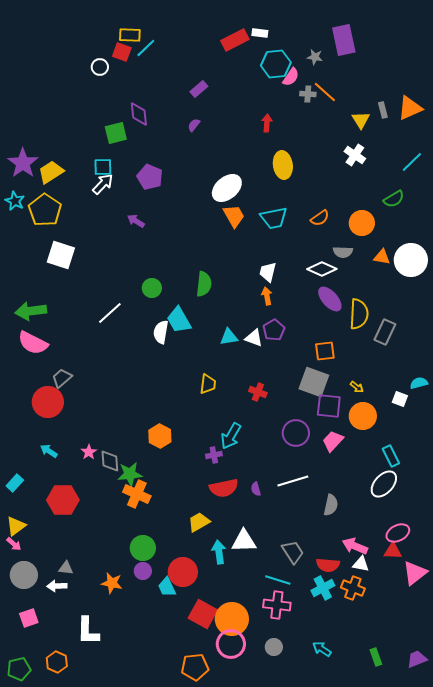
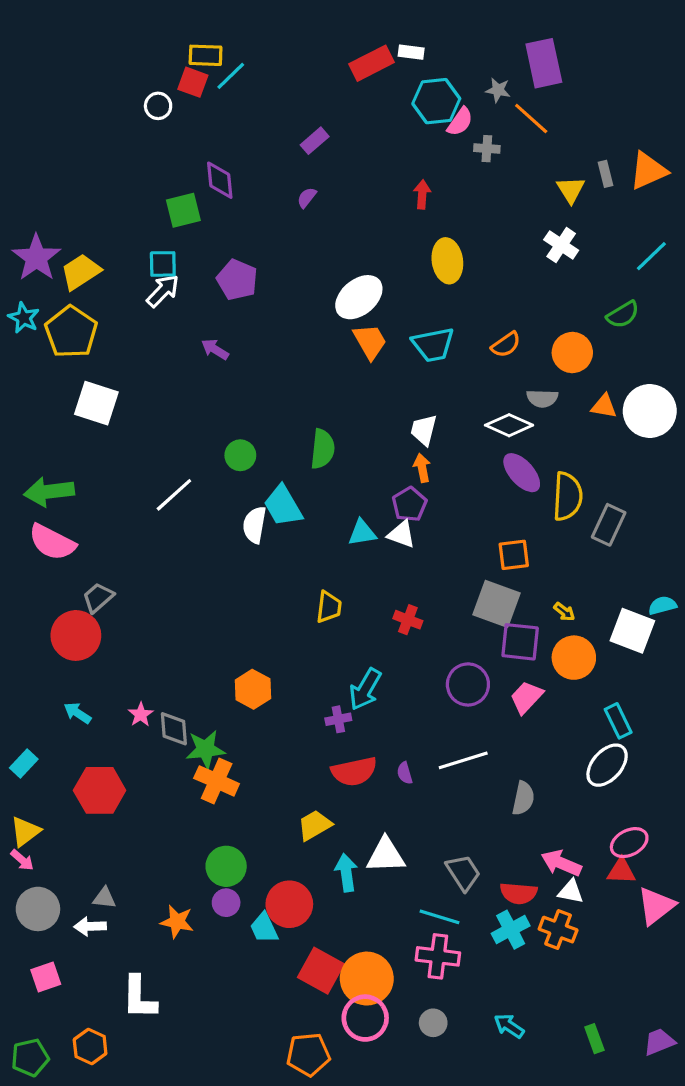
orange line: (325, 92) -> (531, 119), moved
purple pentagon: (274, 330) -> (409, 504), moved
white square: (400, 399) -> (632, 631), size x1.8

